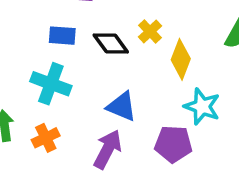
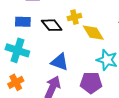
yellow cross: (150, 31) -> (74, 17), turned 32
yellow diamond: (181, 59) -> (93, 33), turned -50

